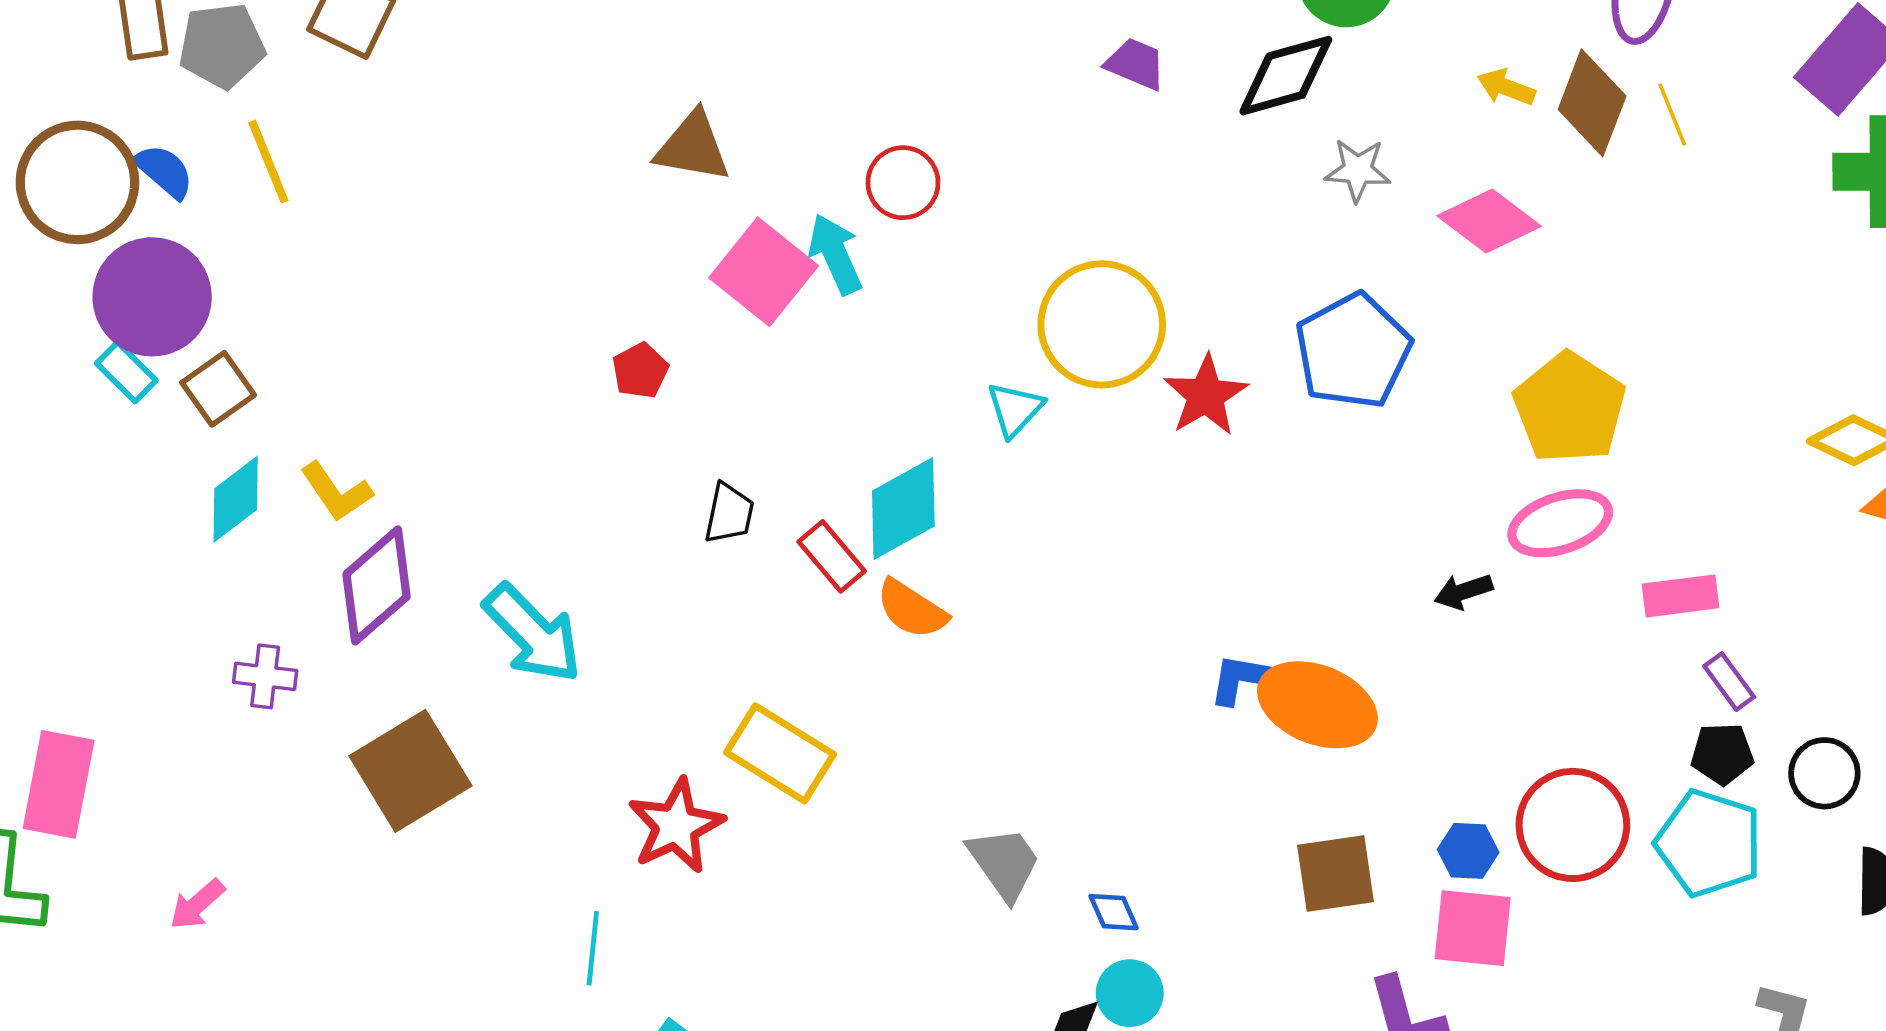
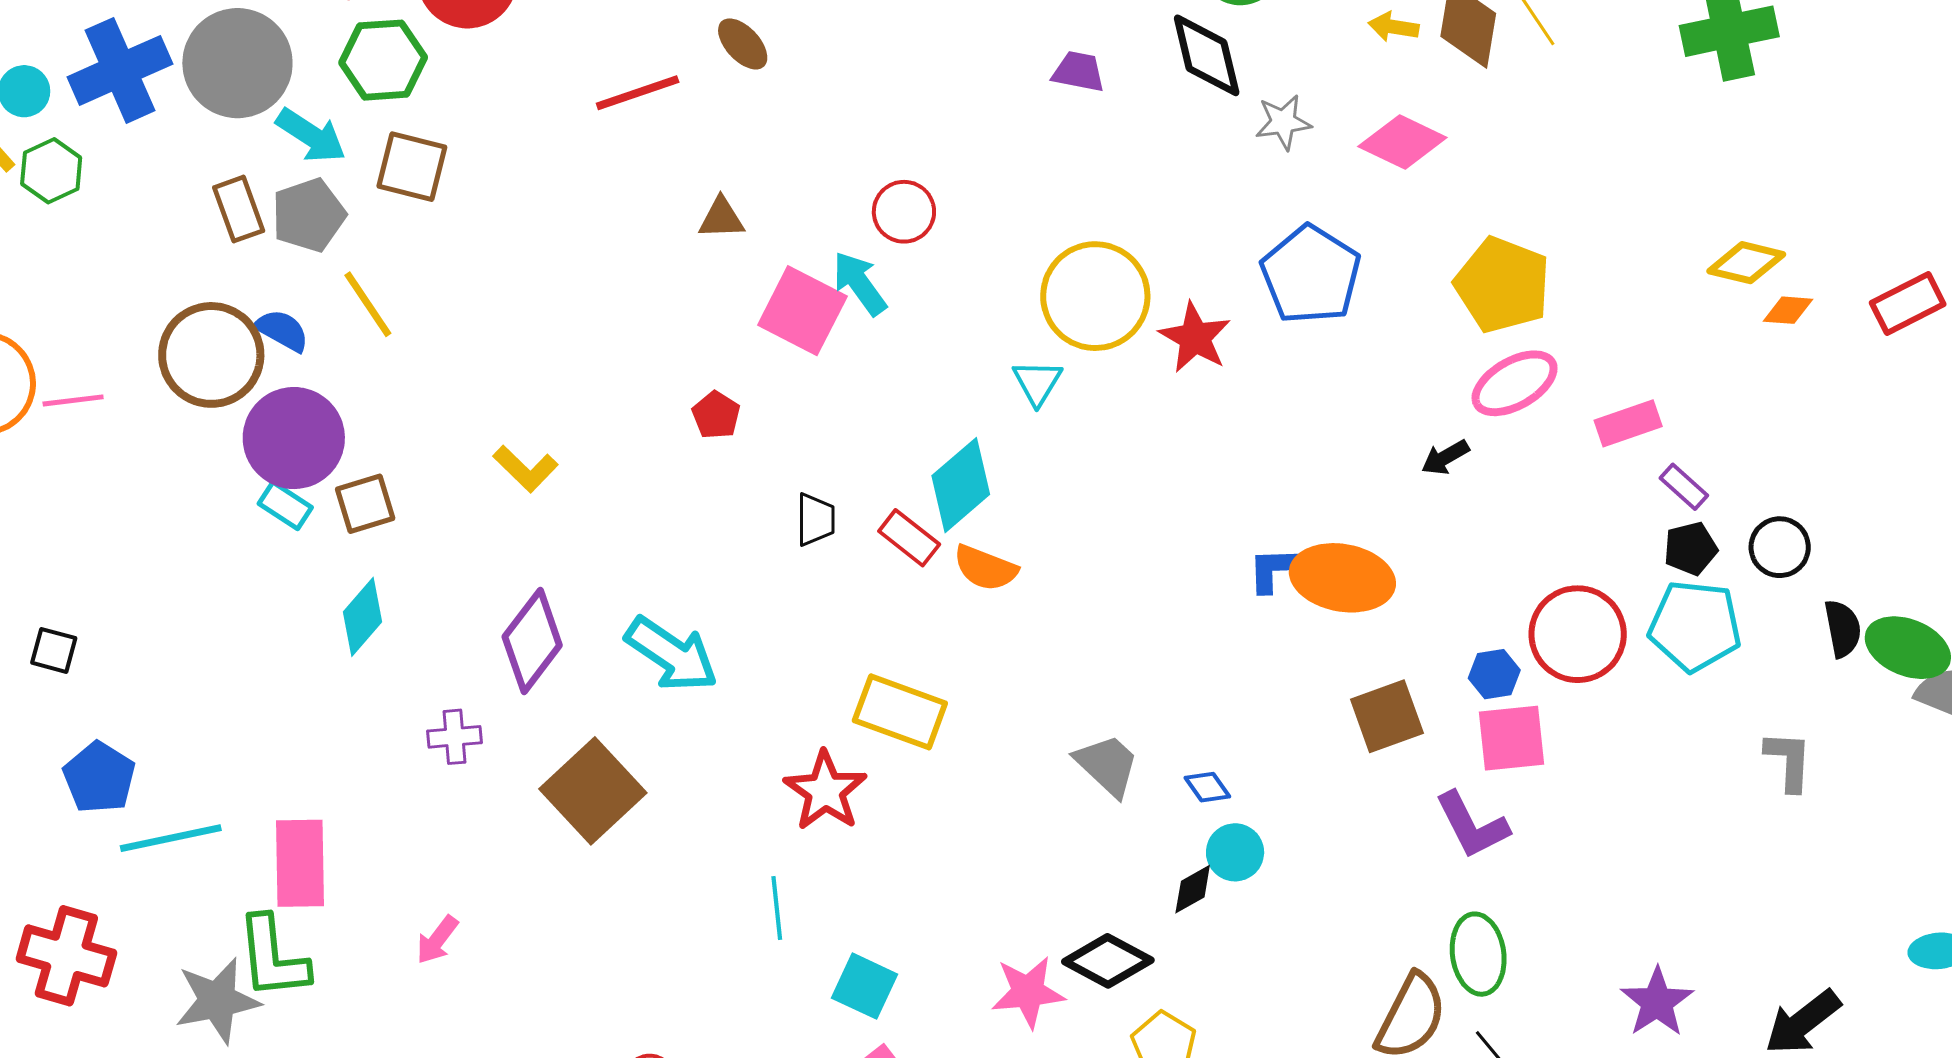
black diamond: (1286, 76) -> (1207, 55), turned -76
brown triangle: (693, 147) -> (721, 218), size x0.7
brown square: (218, 389) -> (365, 504), turned 30
yellow L-shape: (336, 492) -> (525, 469), moved
cyan diamond: (236, 499) -> (363, 617), moved

